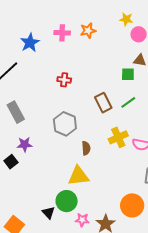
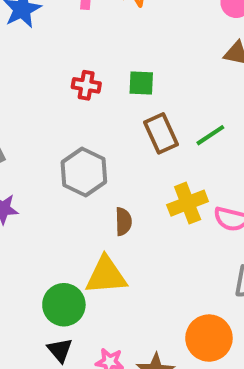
green square: (128, 74) -> (141, 83), moved
green circle: (67, 201) -> (64, 305), moved
black triangle: (48, 213) -> (60, 350), moved

